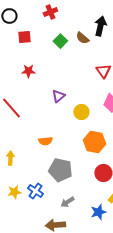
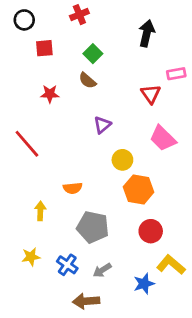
brown semicircle: (82, 38) -> (87, 80), moved
purple triangle: (58, 96) -> (102, 125), moved
yellow circle: (81, 112) -> (122, 160), moved
yellow arrow: (10, 158) -> (40, 211), moved
blue cross: (35, 191) -> (67, 265), moved

